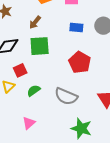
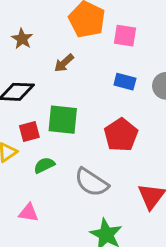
green square: (40, 46) -> (63, 120), moved
pink triangle: (29, 123) -> (29, 213), turned 40

